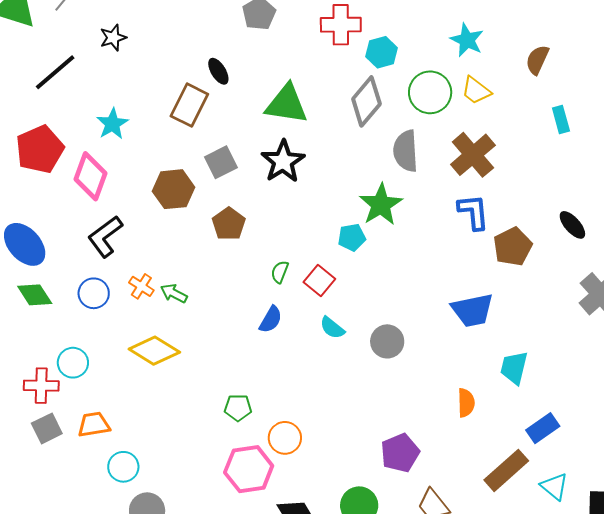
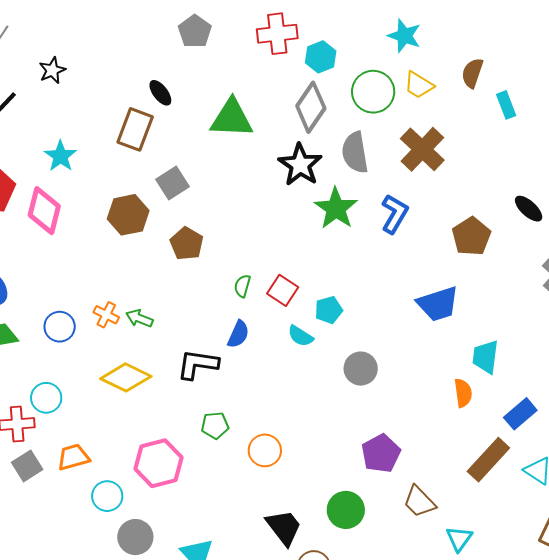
brown semicircle: (537, 60) -> (472, 73), moved
black star: (283, 161) -> (300, 165), moved
blue L-shape: (473, 212) -> (395, 214), moved, turned 42
black L-shape: (105, 236) -> (198, 364), moved, turned 51
cyan pentagon: (352, 237) -> (329, 310), moved
gray circle: (387, 341) -> (361, 369), moved
orange semicircle: (466, 403) -> (463, 393), moved
pink hexagon: (249, 469) -> (158, 463), moved

